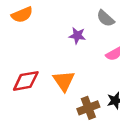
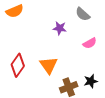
red diamond: (26, 81) -> (18, 65), turned -45

